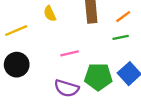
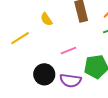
black circle: (17, 65) -> (44, 74), moved

